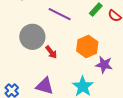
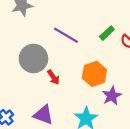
purple star: (104, 65) -> (112, 96), turned 30

